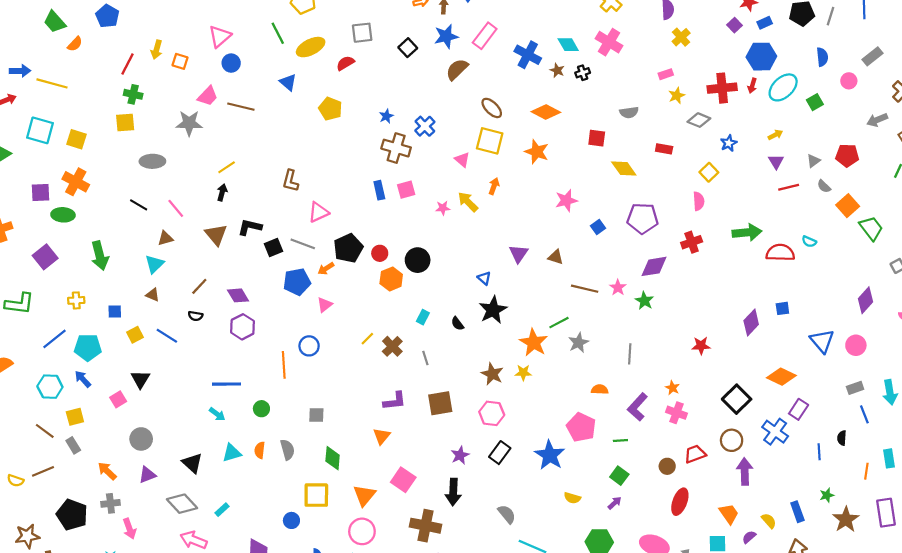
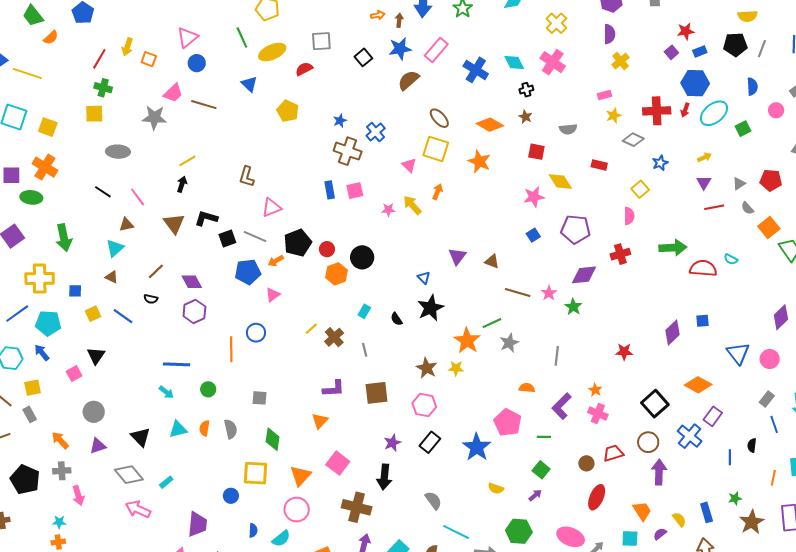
brown star: (557, 70) -> (525, 117), moved
pink star: (566, 200) -> (534, 197), moved
yellow cross: (76, 300) -> (40, 278), size x1.8
gray rectangle: (855, 388) -> (767, 399), turned -35

